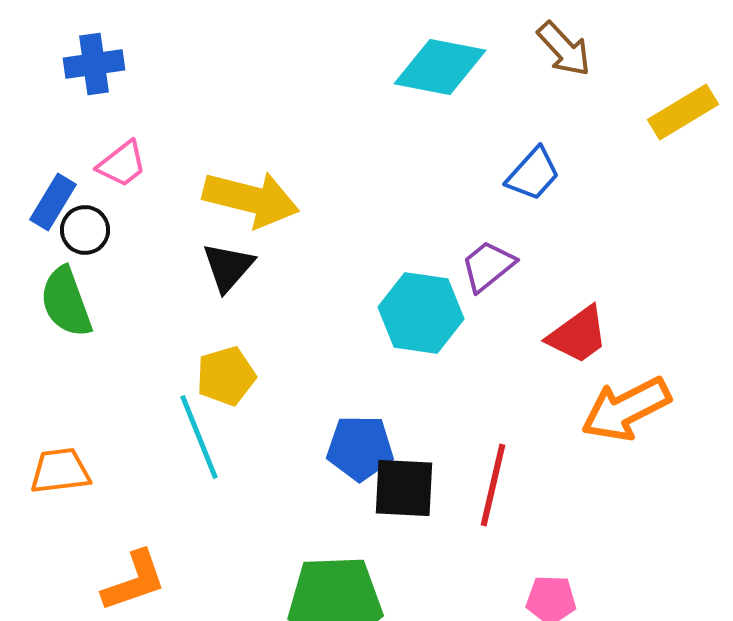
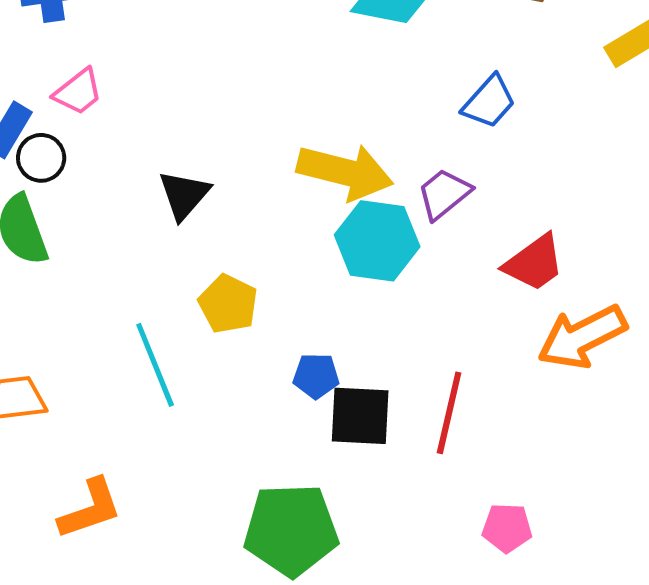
yellow arrow: (251, 199) -> (345, 172), moved
yellow pentagon: (226, 376) -> (228, 304), moved, turned -30
blue pentagon: (360, 448) -> (316, 376), size x0.7

